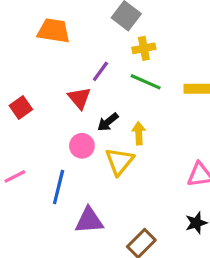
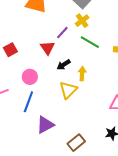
yellow cross: (144, 48) -> (82, 21), moved, turned -32
pink circle: (82, 146) -> (30, 77), moved
purple triangle: (89, 220) -> (45, 125), turned -30

